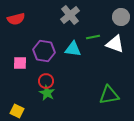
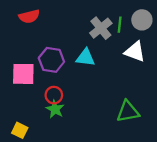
gray cross: (70, 15) -> (101, 28), moved
red semicircle: (16, 19) -> (29, 16), moved
green line: (93, 37) -> (120, 25), moved, turned -72
pink square: (20, 63) -> (23, 74), size x1.5

